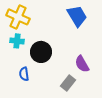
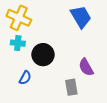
blue semicircle: (24, 74) -> (25, 78), turned -144
gray rectangle: (68, 83) -> (71, 87), turned -49

